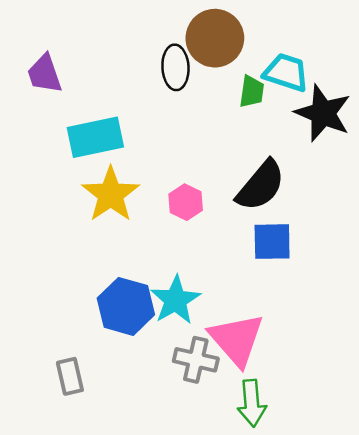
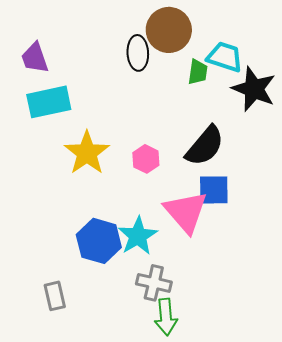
cyan rectangle: (95, 137) -> (49, 102), moved
pink triangle: (236, 339) -> (186, 212), moved
green arrow: (252, 403) -> (166, 317), moved

